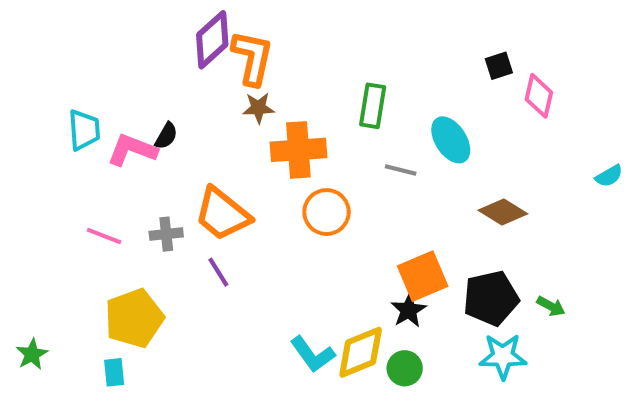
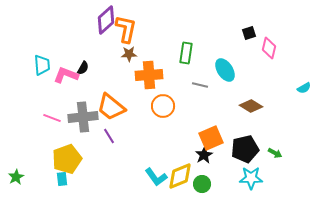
gray cross: (166, 234) -> (83, 117), size x1.8
cyan rectangle: (114, 372) -> (62, 179), moved

